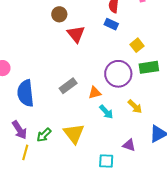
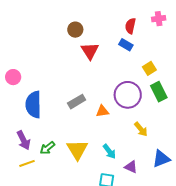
green rectangle: (149, 67) -> (159, 92), turned 66
cyan arrow: (106, 112) -> (109, 151), moved
yellow line: (25, 152) -> (27, 163), turned 49

